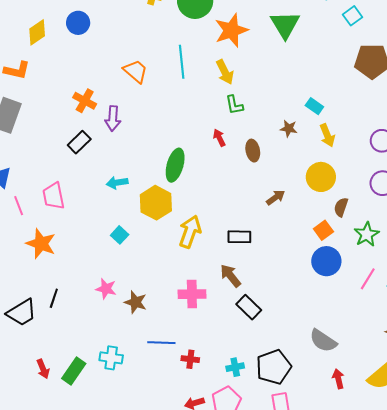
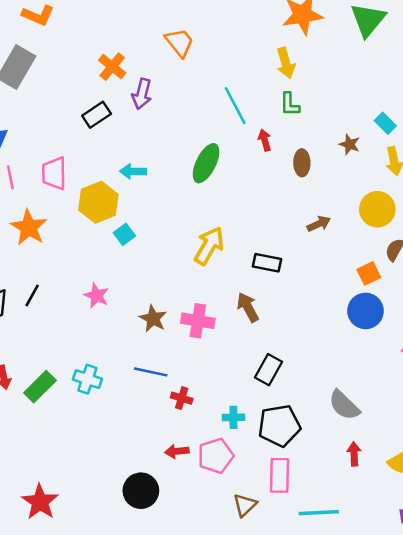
cyan line: (182, 62) -> (235, 106), moved, turned -32
yellow hexagon: (156, 203) -> (98, 202), moved
brown star: (136, 302) -> (153, 319), moved
black rectangle: (249, 307) -> (268, 370), moved, turned 65

